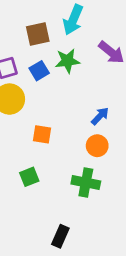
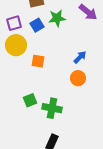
orange square: (42, 134) -> (38, 61), moved
green cross: (86, 182) -> (52, 108), moved

